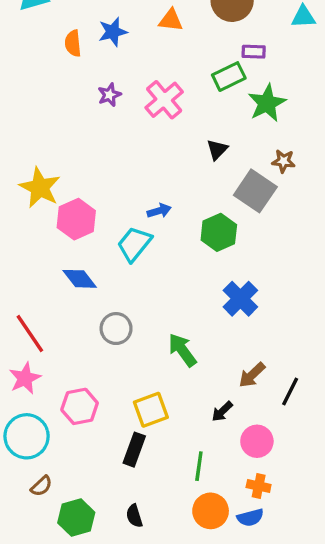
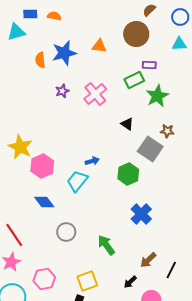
blue star: (113, 32) -> (64, 53), size x1.4
black triangle: (217, 149) -> (127, 124), turned -40

